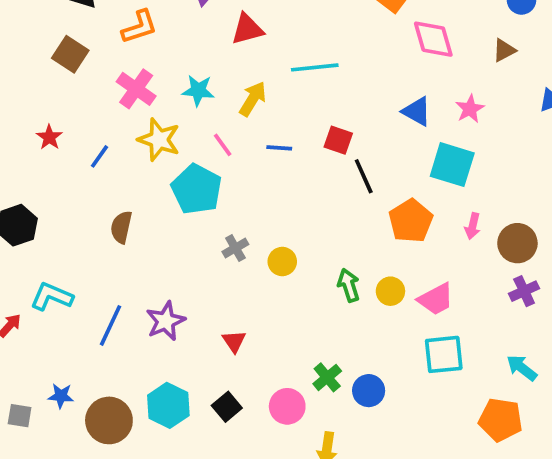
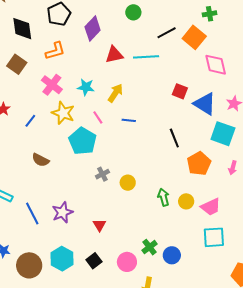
cyan line: (315, 67) -> (146, 57), moved
blue triangle: (417, 111) -> (205, 104), size x1.4
red square: (338, 140) -> (180, 91), moved
brown semicircle: (121, 227) -> (41, 160), turned -78
blue line: (110, 325) -> (32, 213), turned -55

